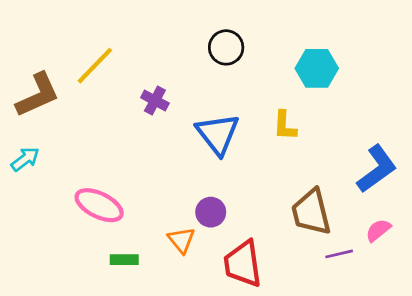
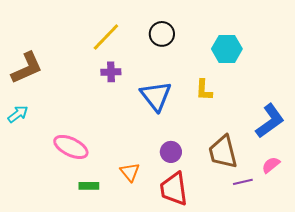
yellow line: (95, 66) -> (106, 37), moved
purple cross: (155, 100) -> (111, 72), turned -30
purple circle: (211, 212) -> (171, 152), moved

